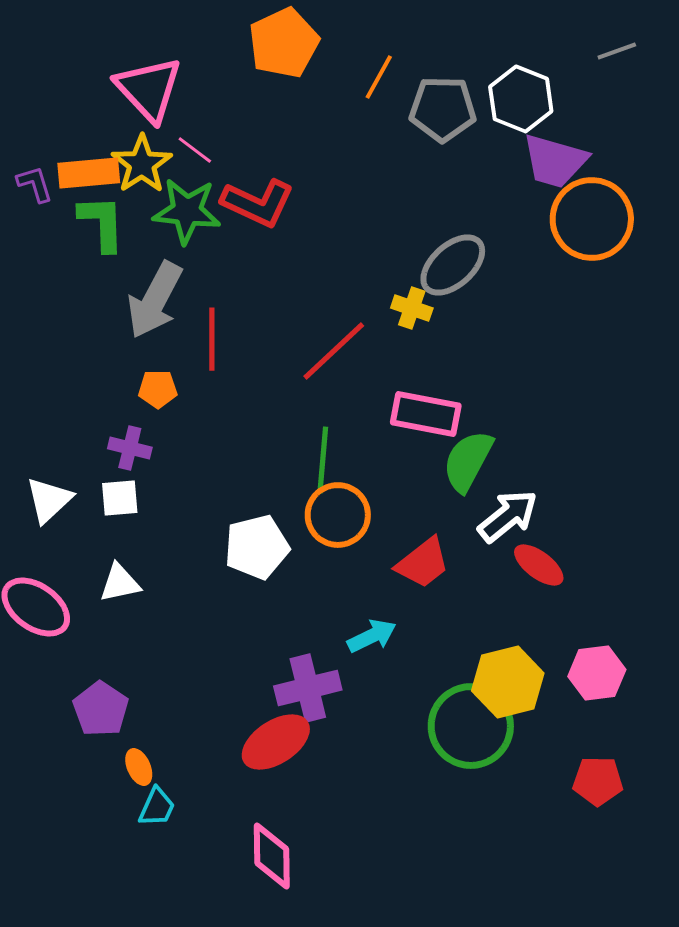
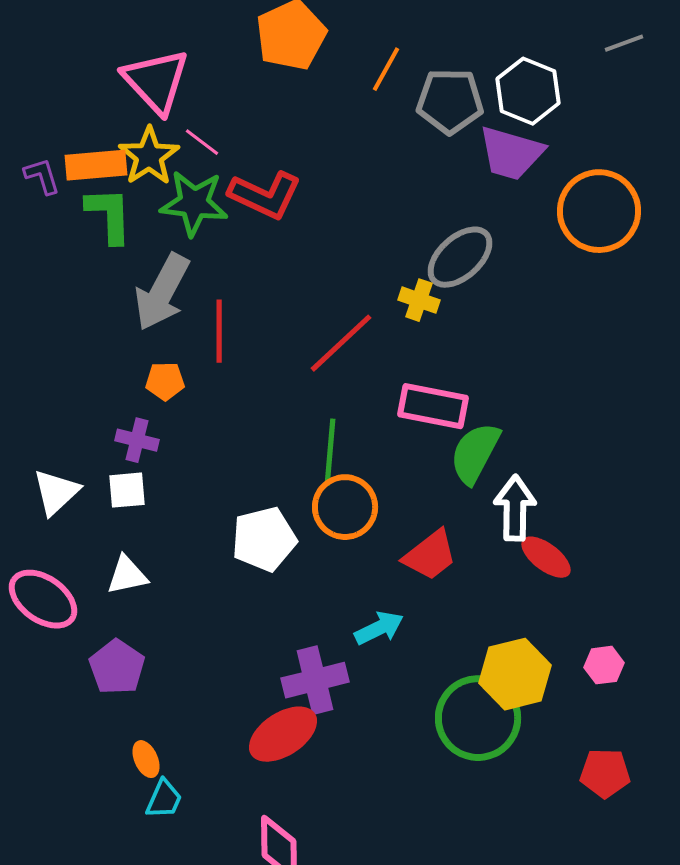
purple trapezoid: (555, 161) -> (511, 153), moved
white arrow: (508, 516) -> (515, 508), turned -50
pink hexagon: (597, 673) -> (604, 665), size x0.7
purple pentagon: (101, 709) -> (117, 667), moved

